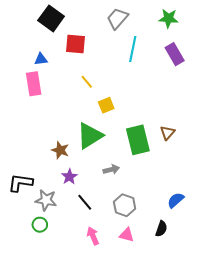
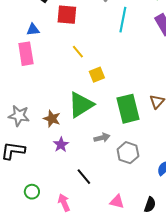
gray star: (46, 200) -> (19, 116), moved
black line: (85, 202) -> (84, 177), moved
gray hexagon: (125, 205) -> (128, 153), moved
black semicircle: (161, 229) -> (150, 205), moved
pink arrow: (93, 236) -> (64, 203), moved

